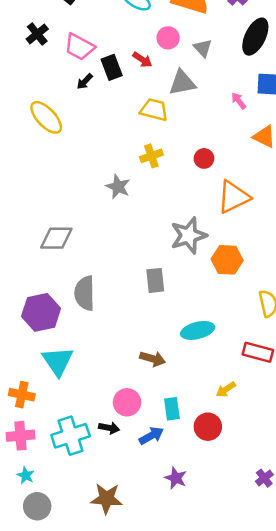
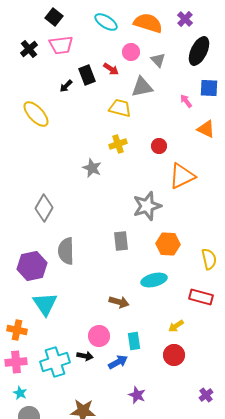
pink trapezoid: (80, 47) -> (61, 45), moved, turned -35
gray diamond: (56, 238) -> (44, 208), turned -60
orange hexagon: (227, 260) -> (168, 244), moved
red circle: (208, 427) -> (174, 355), moved

